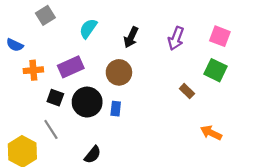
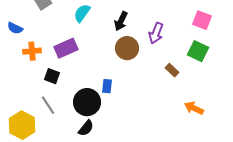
purple arrow: (176, 38) -> (156, 33), moved
brown circle: (119, 72) -> (127, 48), moved
black circle: (87, 102) -> (87, 102), moved

